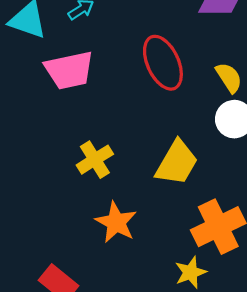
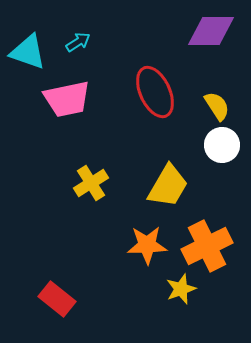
orange star: (116, 222) -> (147, 245), moved, turned -30

